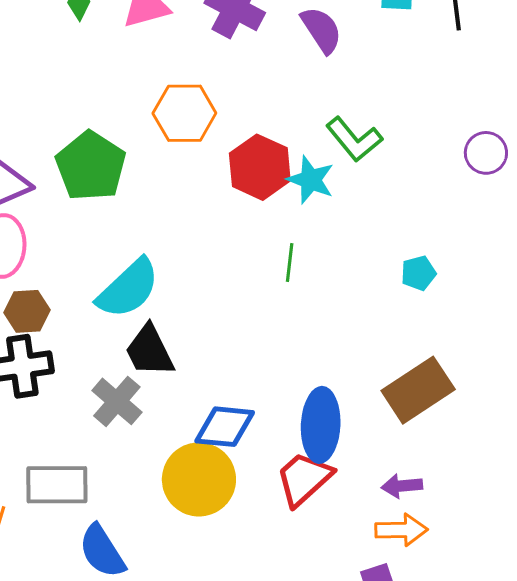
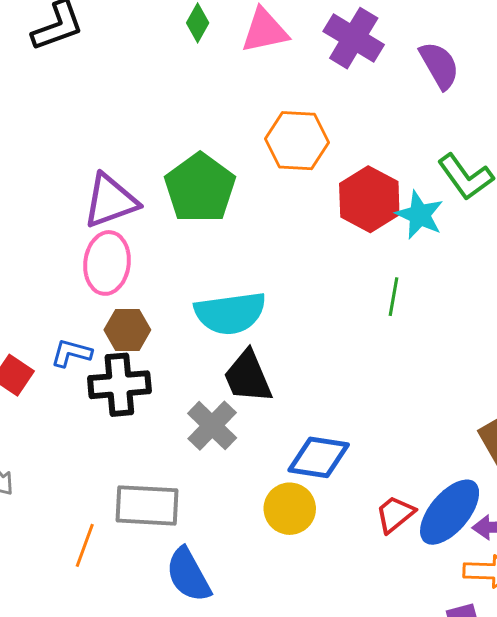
cyan semicircle: (128, 289) -> (230, 313), turned 32
blue ellipse: (321, 425) -> (450, 512), moved, turned 34
yellow circle: (199, 479) -> (290, 509), size x0.7
red trapezoid: (304, 479) -> (395, 514), size x0.7

